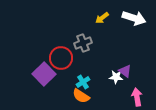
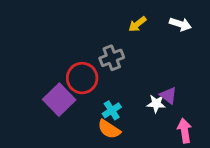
white arrow: (134, 18) -> (180, 24), size x0.7

